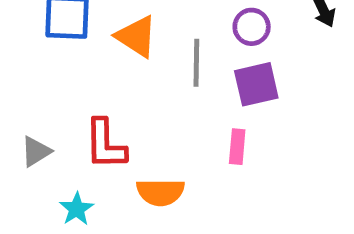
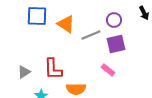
gray line: (196, 63) -> (91, 35), turned 66
pink rectangle: (237, 147) -> (108, 70), turned -56

